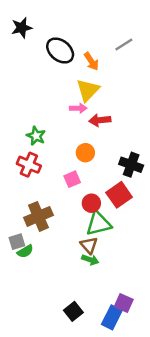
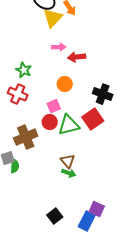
yellow triangle: (88, 90) -> (53, 18), moved
red circle: (91, 203) -> (50, 122), moved
green triangle: (99, 224) -> (69, 125), moved
green semicircle: (25, 251) -> (15, 166), turned -56

